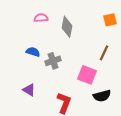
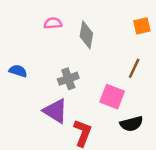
blue semicircle: (33, 52) -> (18, 71), moved
purple triangle: (29, 90) -> (55, 111), moved, size x1.5

